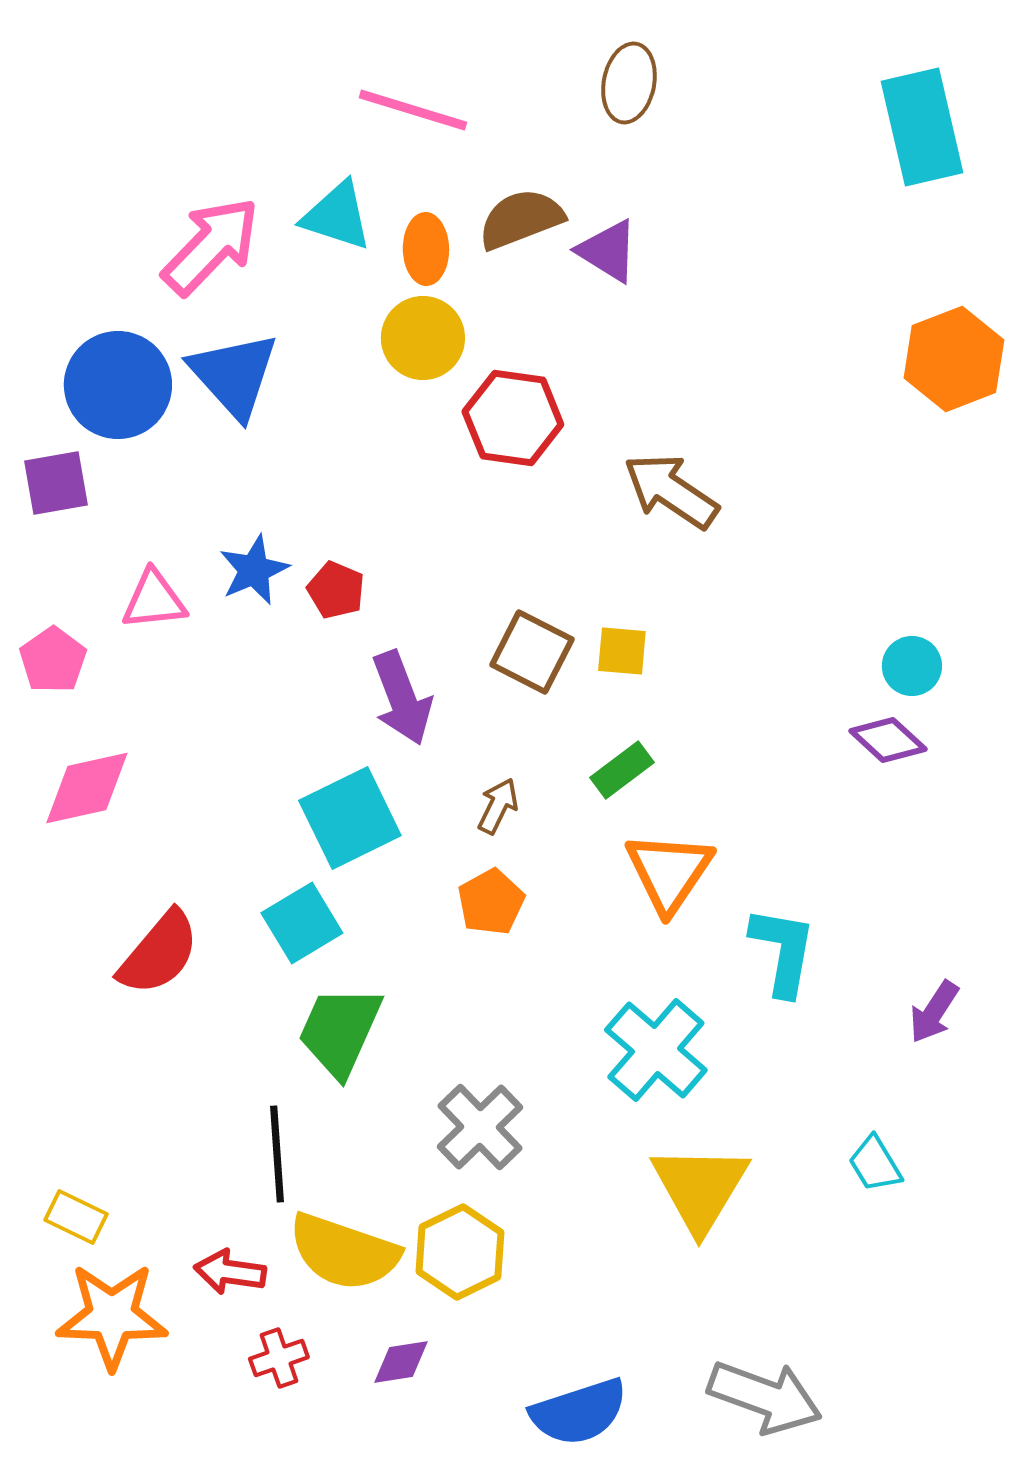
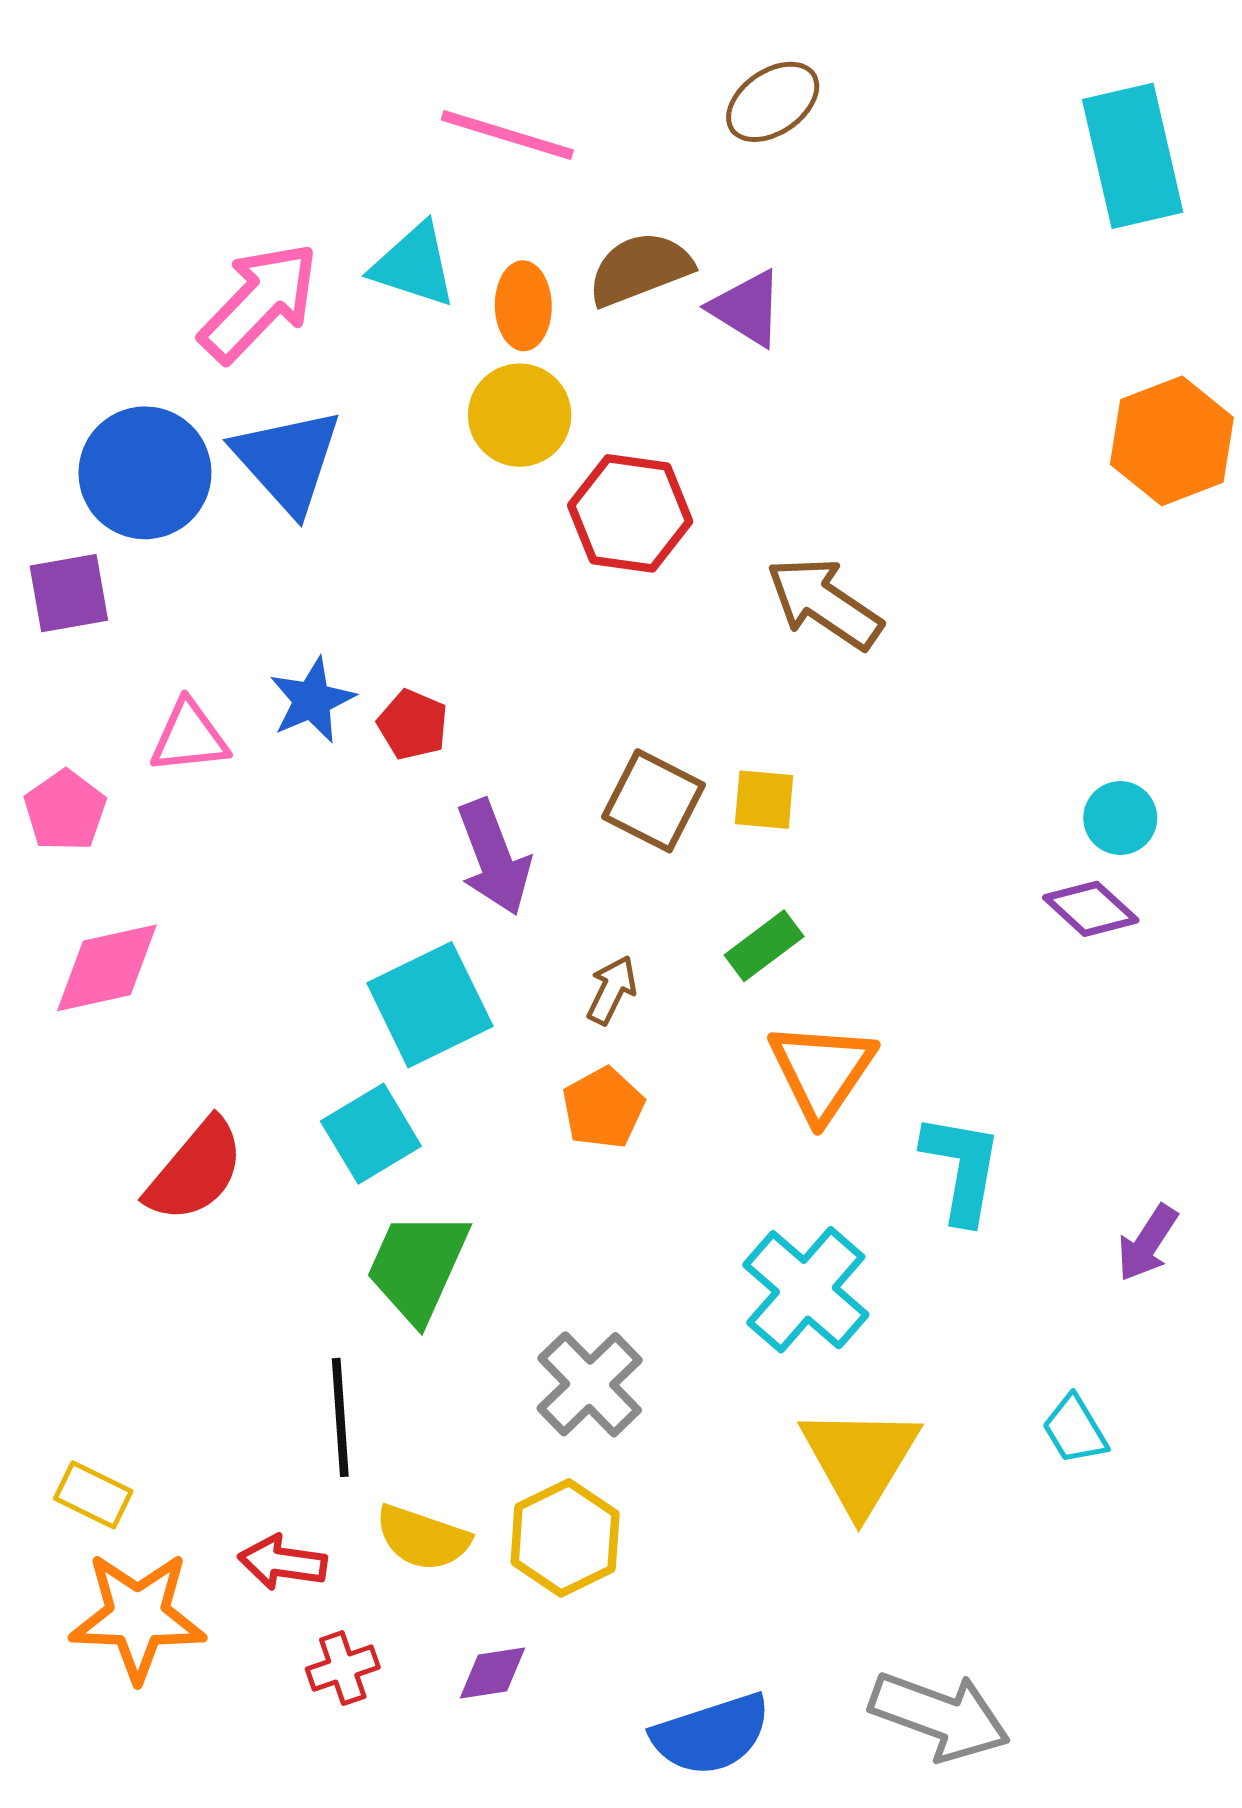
brown ellipse: (629, 83) -> (773, 102), turned 44
yellow semicircle: (344, 1252) -> (423, 1538), size x0.7

